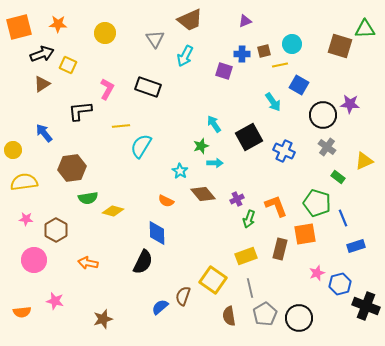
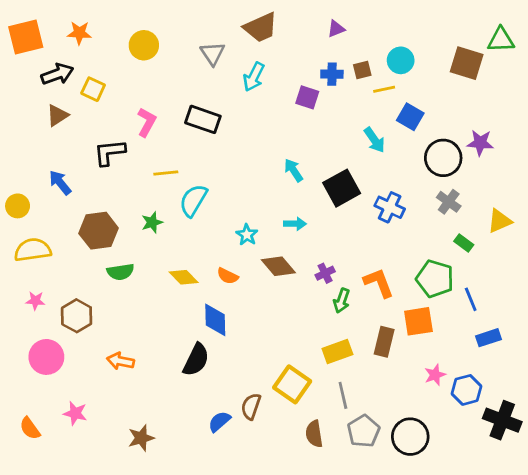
green star: (201, 146) -> (152, 222), moved
yellow diamond: (113, 211) -> (184, 277), moved, turned 30
orange semicircle: (22, 312) -> (30, 428), turned 60

